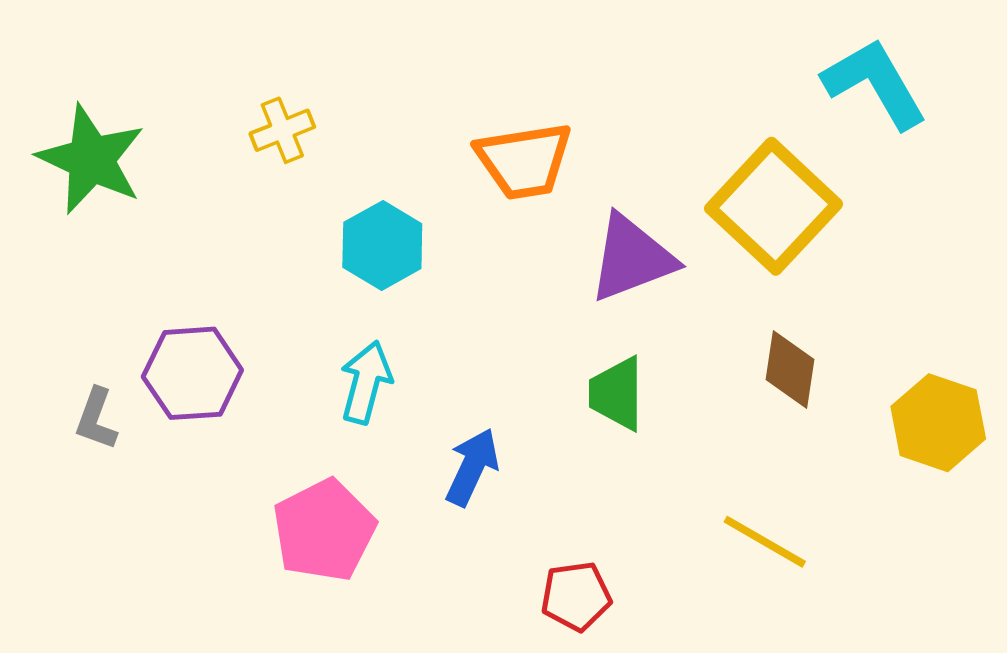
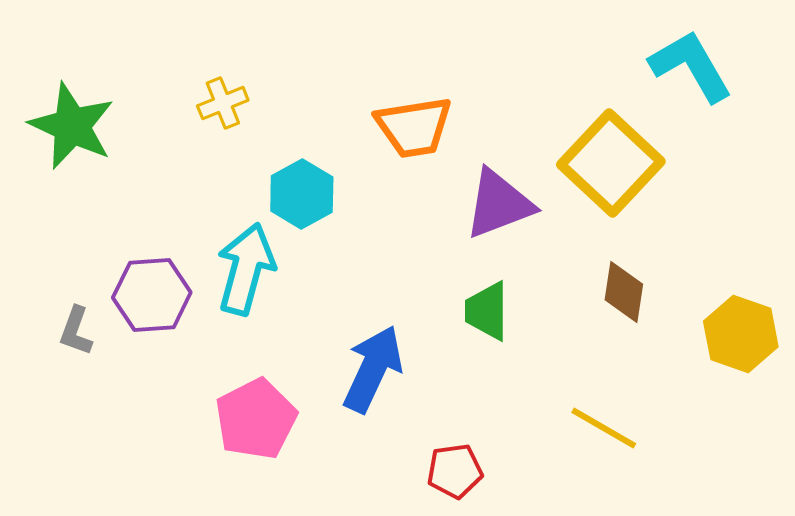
cyan arrow: (366, 382) -> (246, 269), moved, size x1.4
blue arrow: (472, 467) -> (373, 369), size x1.4

